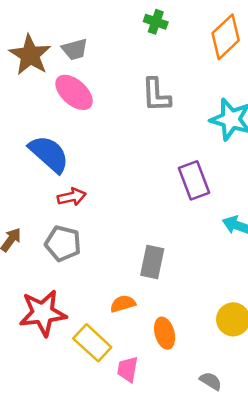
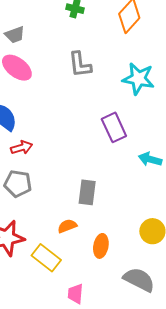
orange ellipse: (165, 333) -> (101, 246), turned 30
pink trapezoid: (128, 369) -> (75, 294), moved
gray semicircle: (211, 381) -> (139, 280), size x1.8

